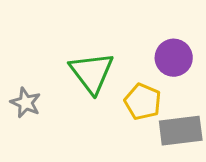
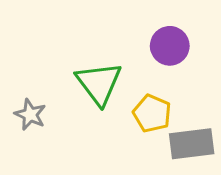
purple circle: (174, 58) -> (170, 46), moved

